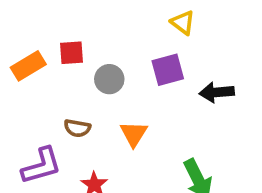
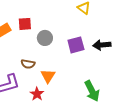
purple square: (168, 70) -> (76, 45), moved
orange triangle: (134, 134) -> (48, 76), moved

